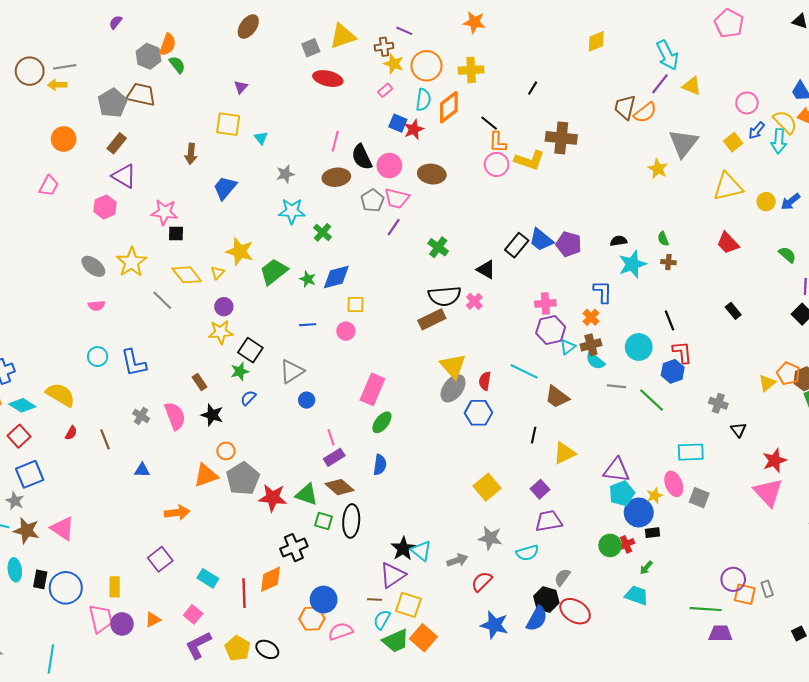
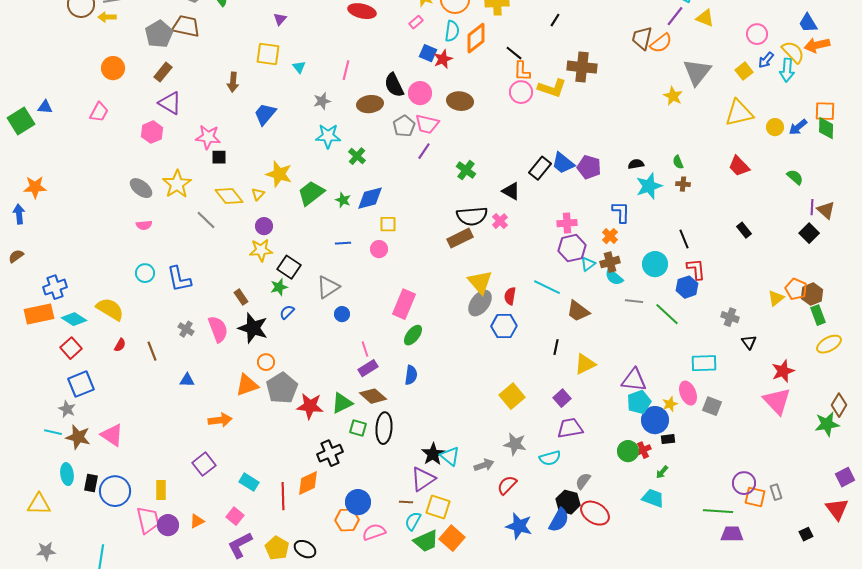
pink line: (335, 141) -> (346, 70), moved
black star: (212, 415) -> (253, 328), size x1.4
green triangle: (307, 494) -> (342, 403), turned -45

